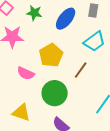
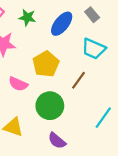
gray rectangle: (93, 11) -> (92, 15), turned -48
cyan trapezoid: (94, 42) -> (94, 49), turned 60

